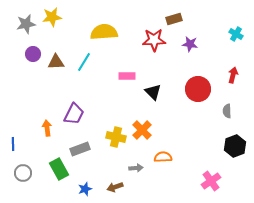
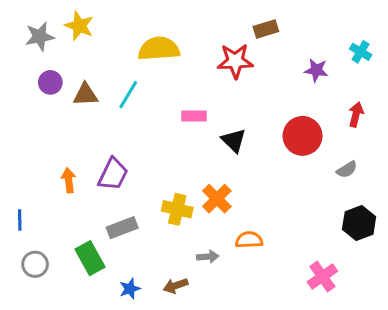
yellow star: (52, 17) -> (79, 26), turned 30
purple star: (190, 44) -> (316, 70), moved
gray semicircle: (227, 111) -> (347, 170), turned -120
orange arrow: (47, 128) -> (69, 180), moved

